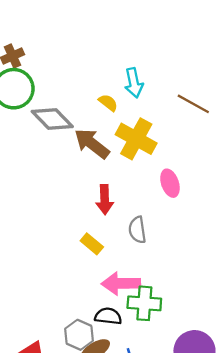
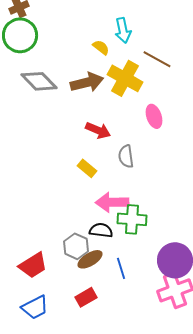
brown line: (193, 104) -> (157, 59), moved
gray diamond: (52, 119) -> (39, 81), moved
brown arrow: (92, 143) -> (87, 82), turned 128
red arrow: (105, 199) -> (98, 130), turned -65

